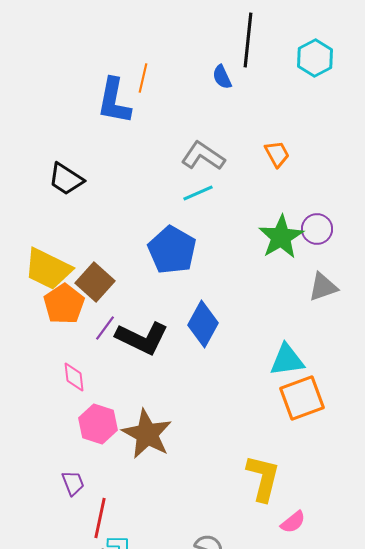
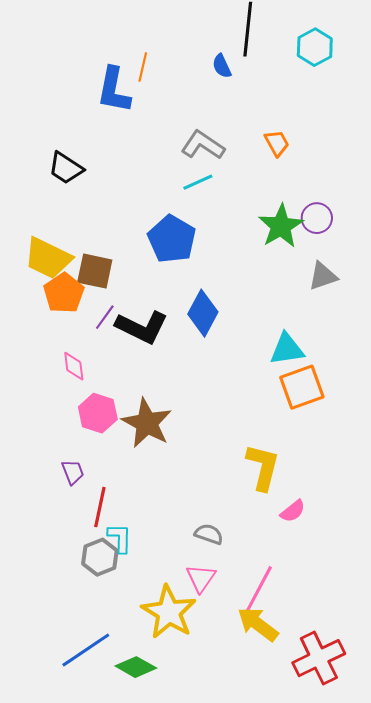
brown square: (95, 282) -> (95, 271), turned -30

